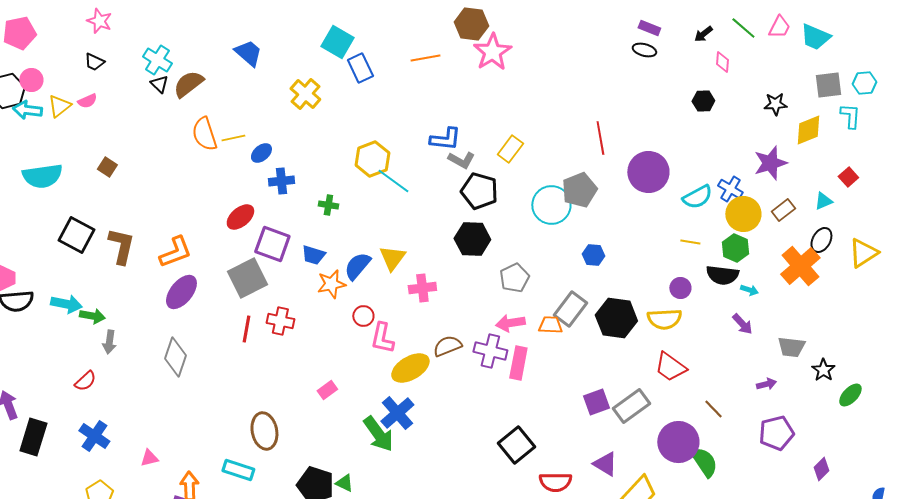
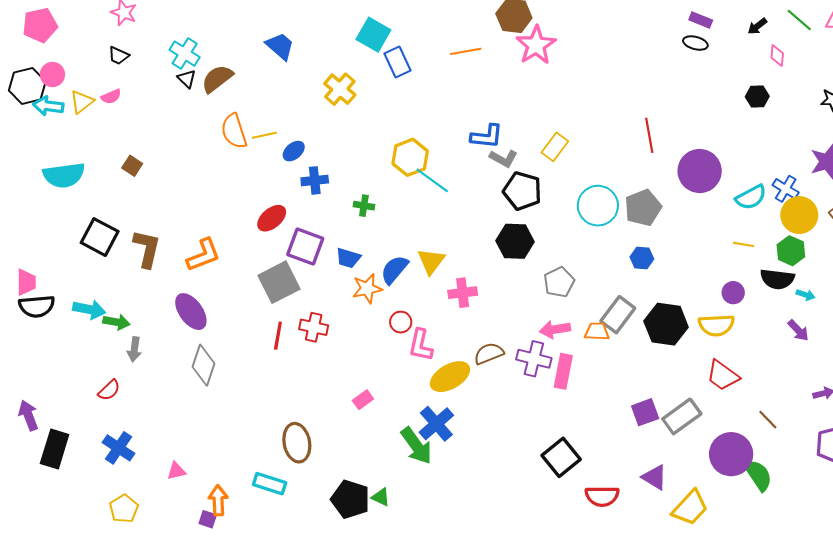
gray pentagon: (579, 190) -> (643, 208), moved
purple ellipse: (181, 292) -> (191, 312), moved, turned -75

